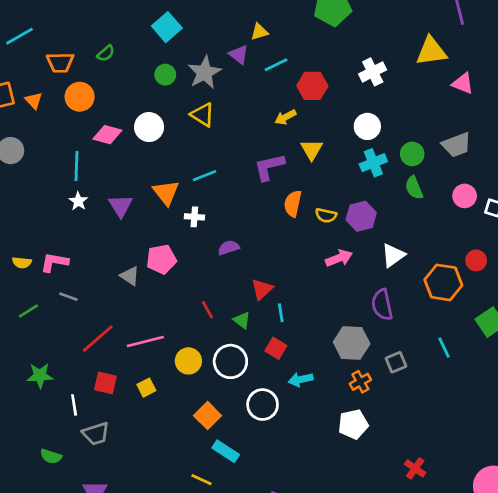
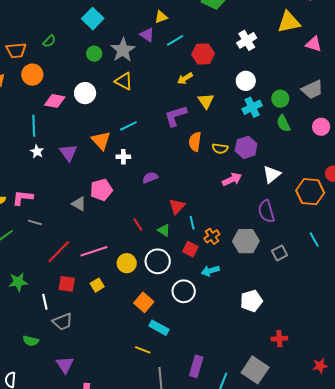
orange cross: (360, 382) -> (212, 236), moved
red cross: (415, 468) -> (279, 339), moved, turned -35

